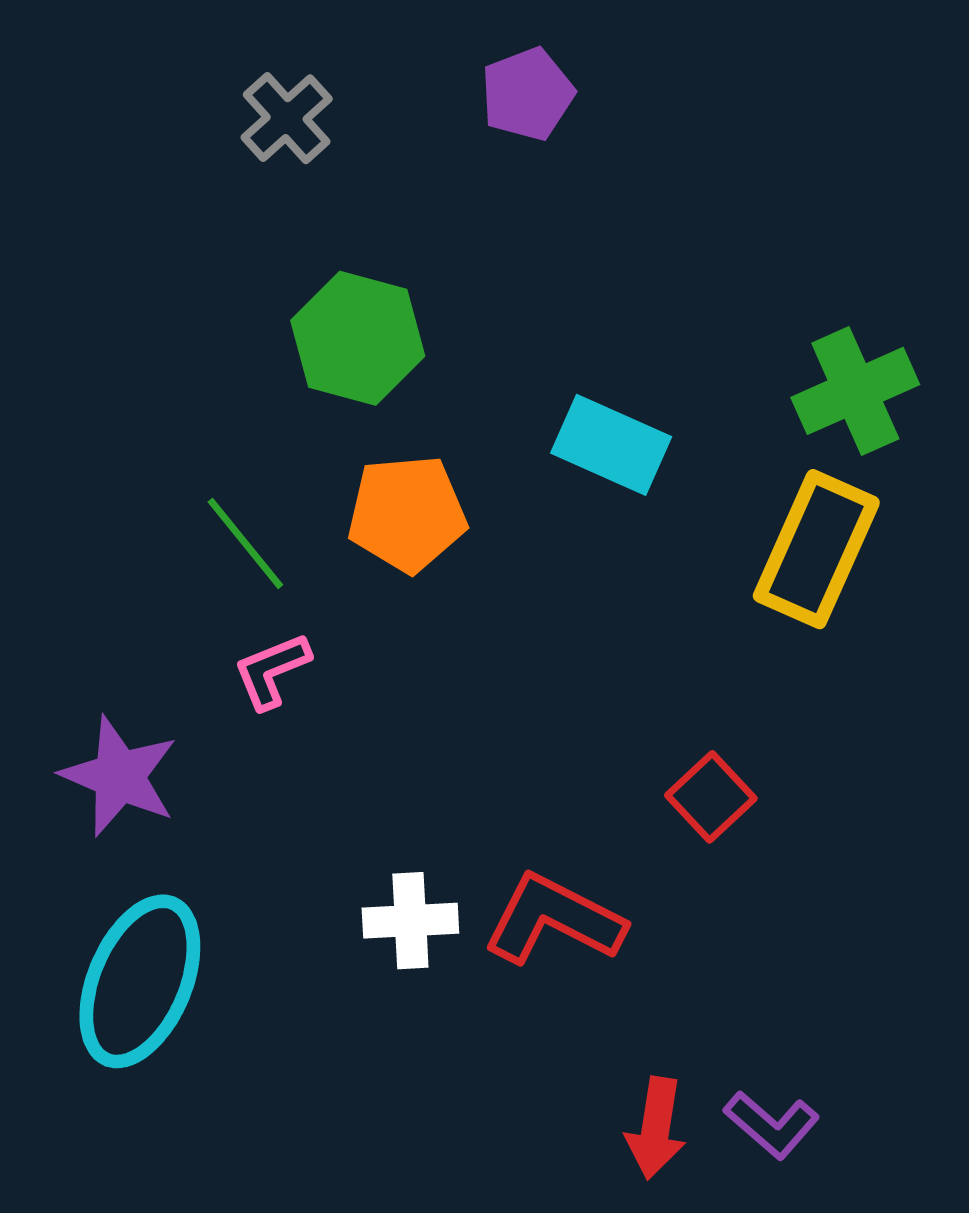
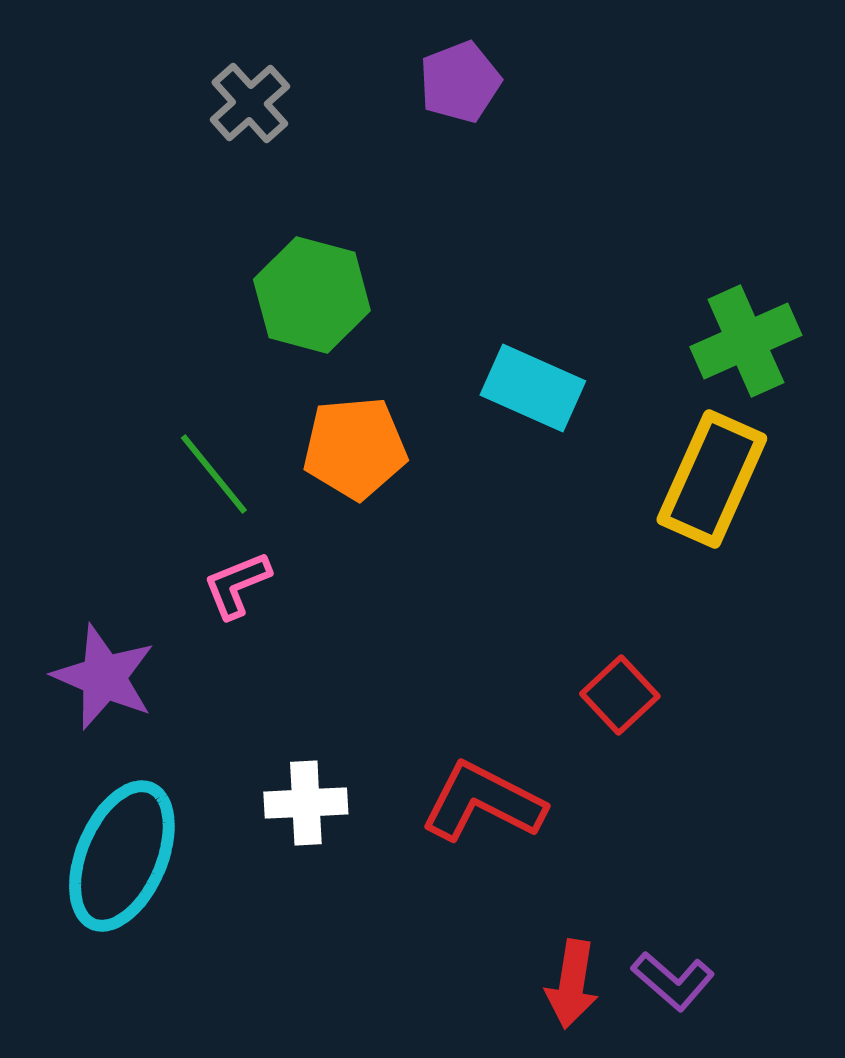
white cross: (410, 921) -> (306, 803), moved

